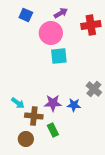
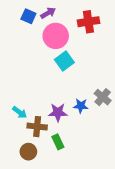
purple arrow: (61, 13) -> (48, 13), moved
red cross: (91, 25) -> (88, 22), moved
cyan square: (59, 56) -> (64, 61), turned -30
blue star: (74, 105) -> (81, 106), moved

